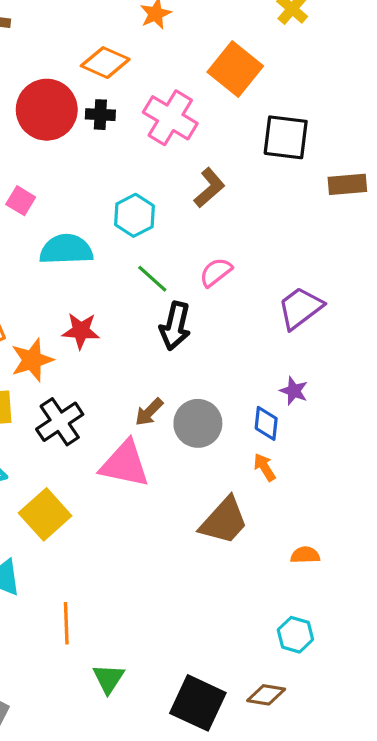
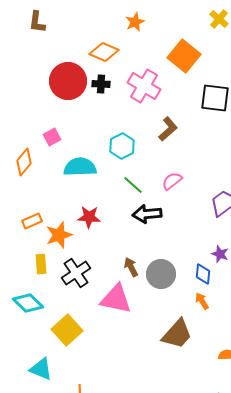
pink square: (21, 201) -> (52, 137), turned 30
black arrow: (175, 326) -> (147, 214), turned 72
brown arrow: (149, 412) -> (131, 267), turned 108

